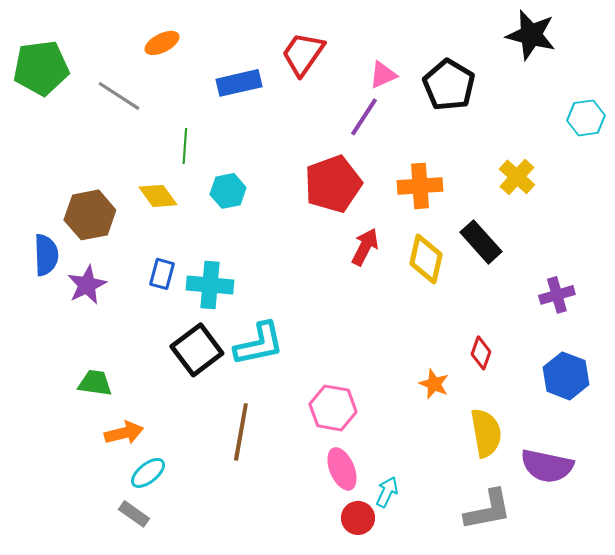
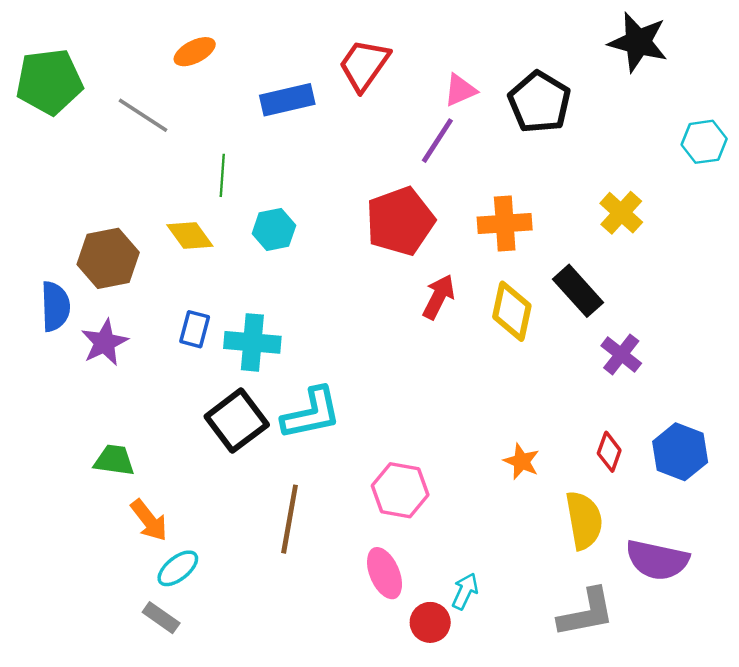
purple cross: (557, 295) -> (621, 354), moved, turned -36
red diamond: (481, 353) -> (609, 452), moved
orange arrow: (124, 433) -> (149, 520), turned 66
pink ellipse: (342, 469) -> (385, 573), moved

